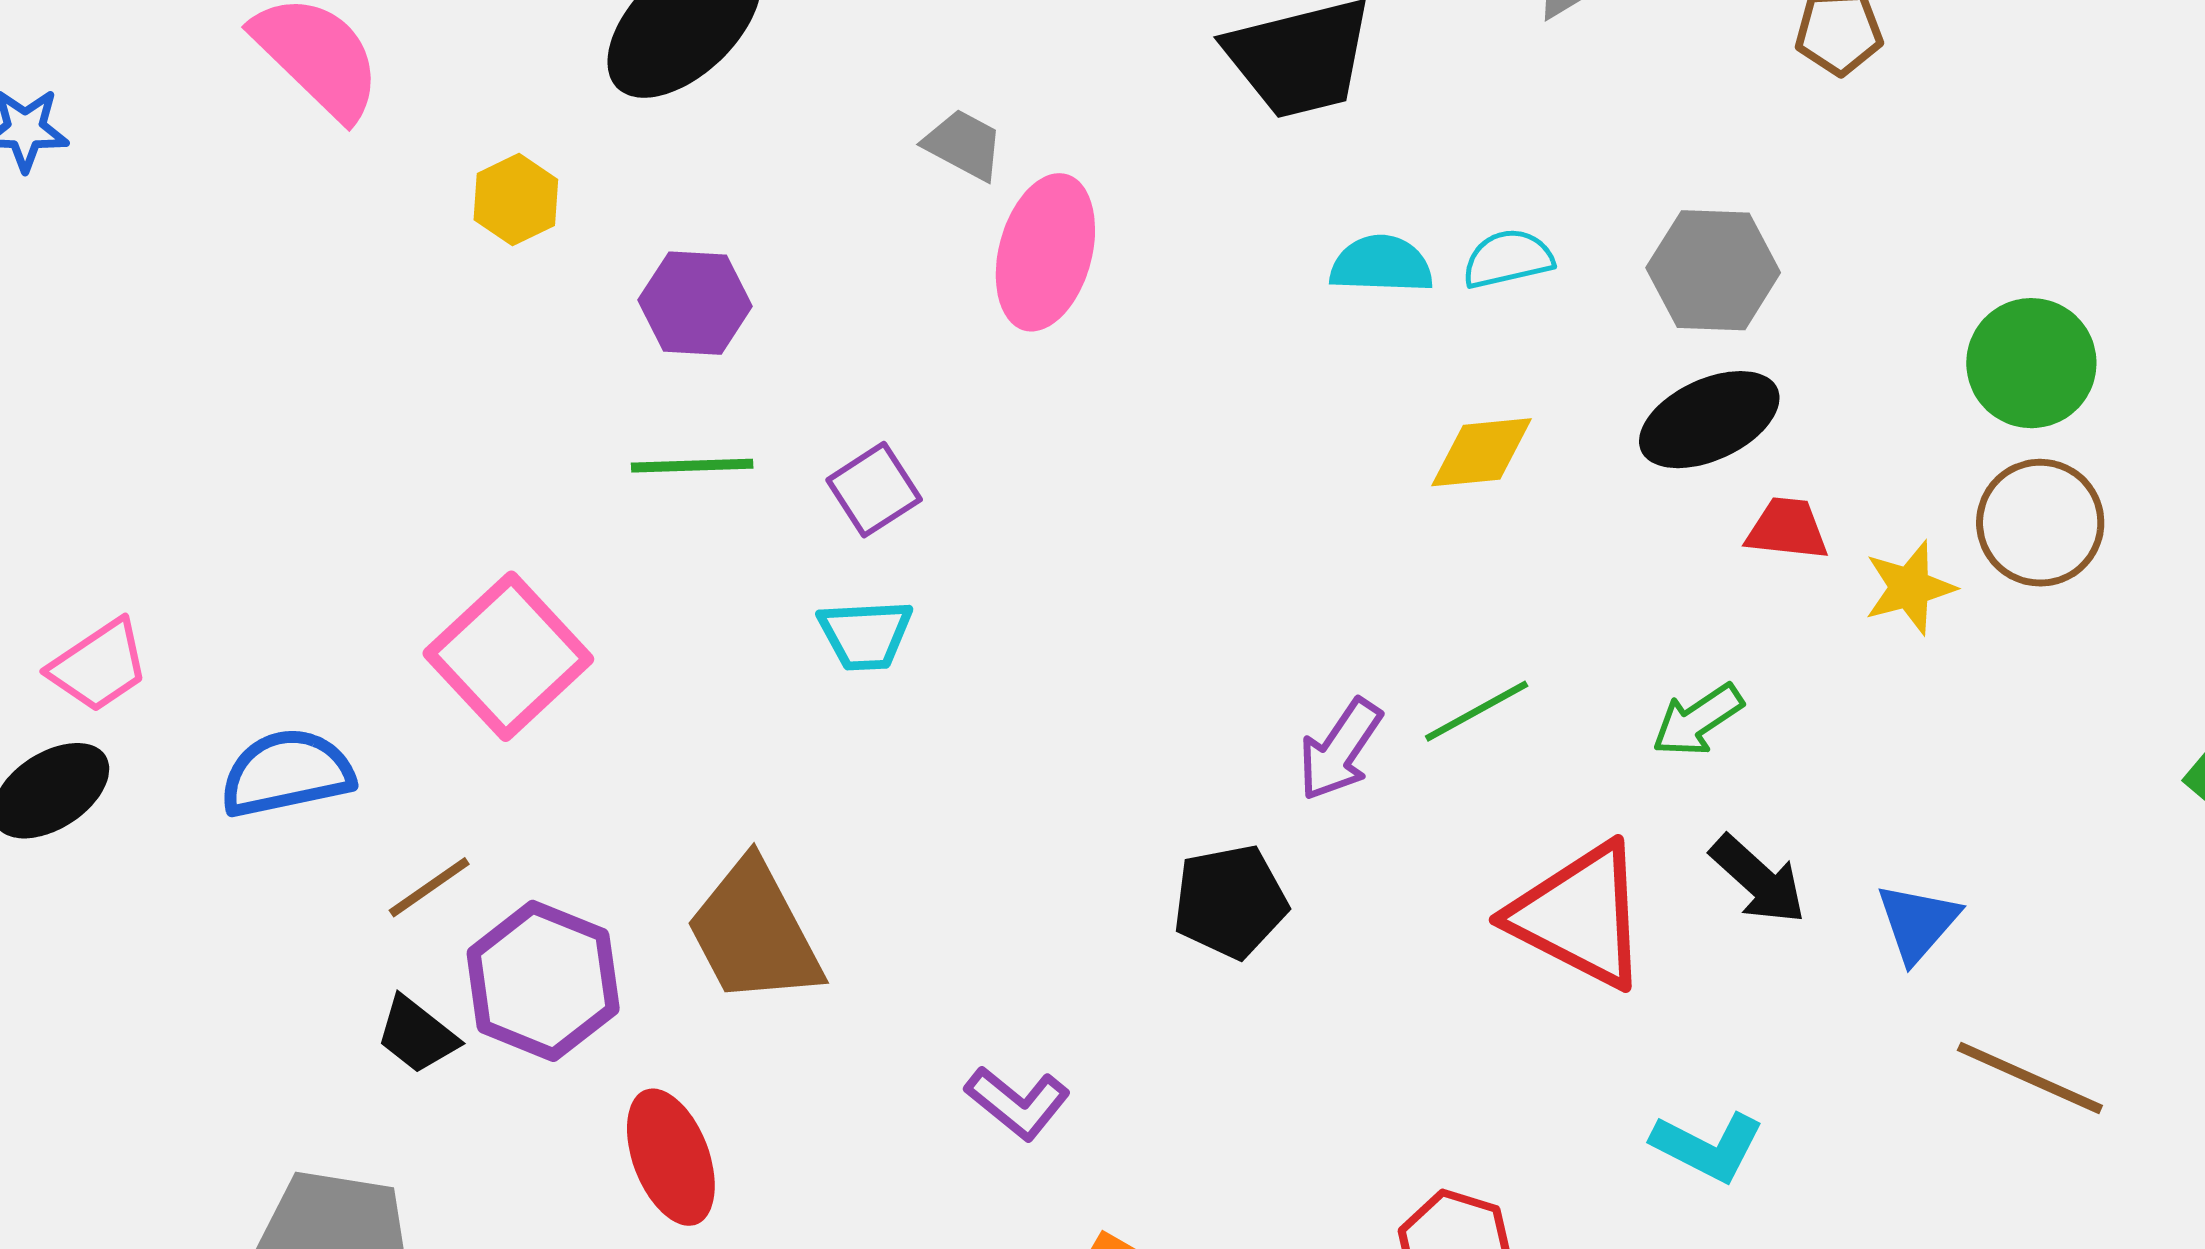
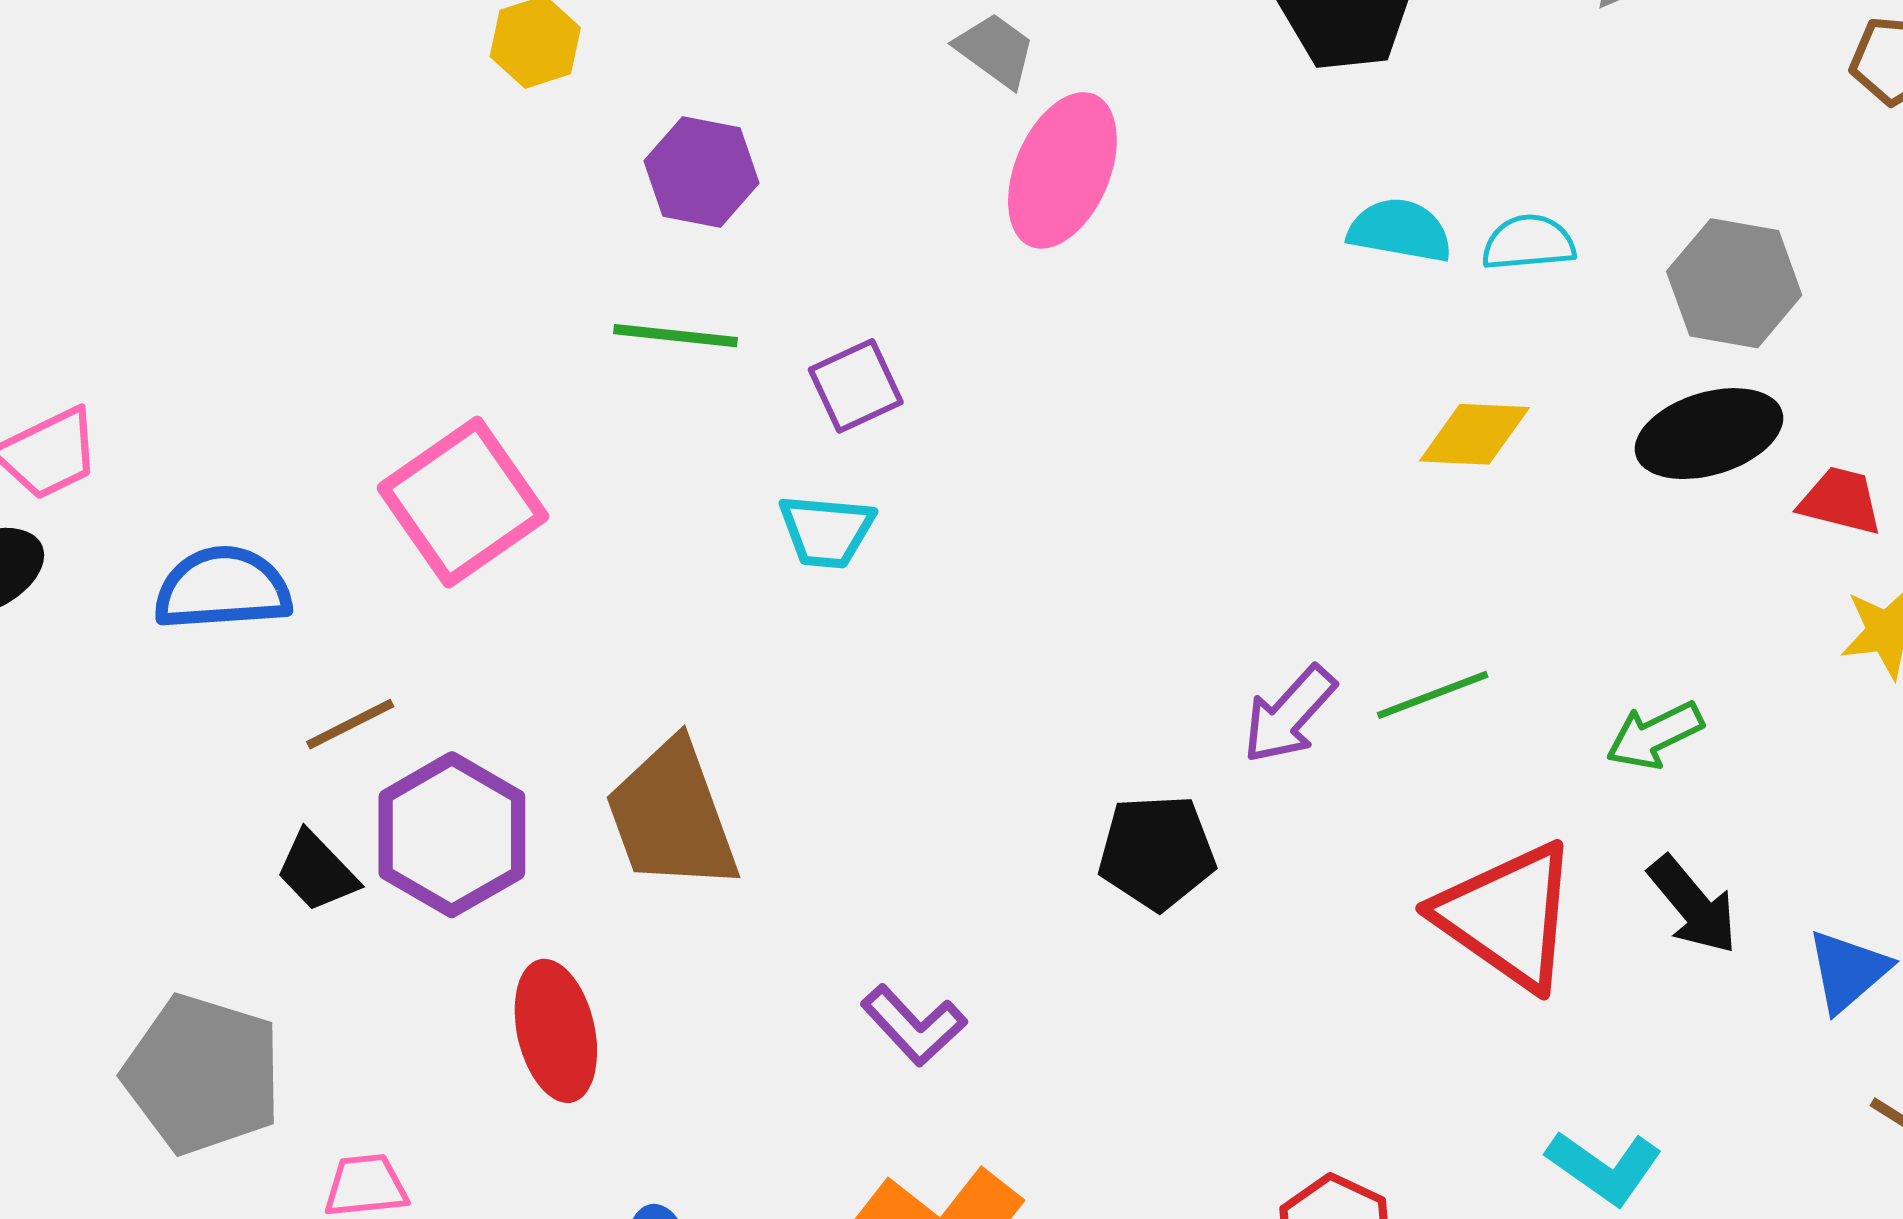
red trapezoid: (1787, 529) -> (1841, 501), moved

